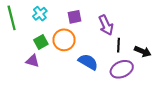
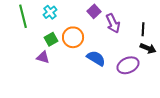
purple square: (74, 17) -> (94, 11), moved, turned -32
black line: (119, 45) -> (143, 29), moved

